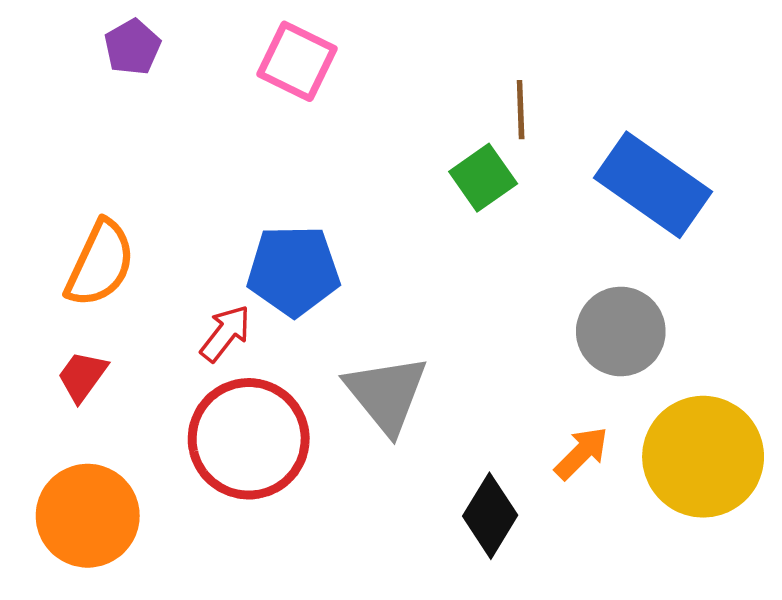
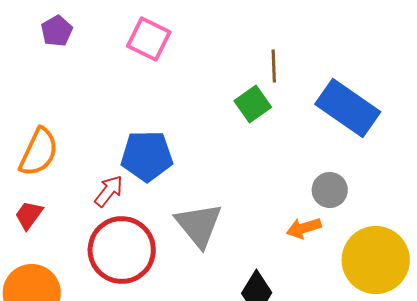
gray circle: (621, 331) -> (330, 190), size x0.7
orange arrow: (581, 453) -> (304, 228), moved, turned -152

